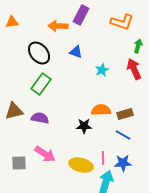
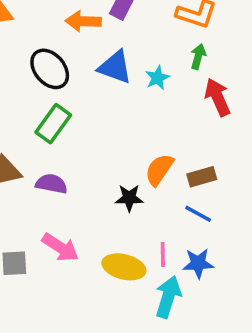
green arrow: (138, 46) -> (198, 57), moved
blue triangle: (76, 52) -> (115, 67), size x1.5
cyan star: (102, 70) -> (157, 78), moved
orange semicircle: (101, 110) -> (159, 170), turned -54

